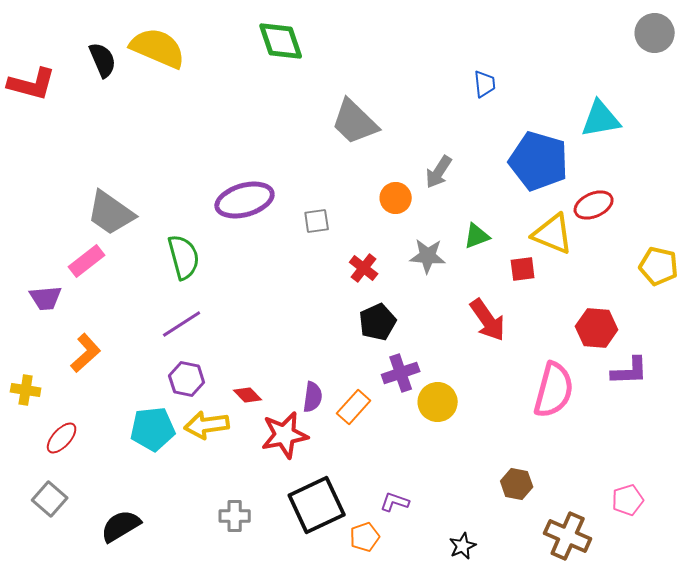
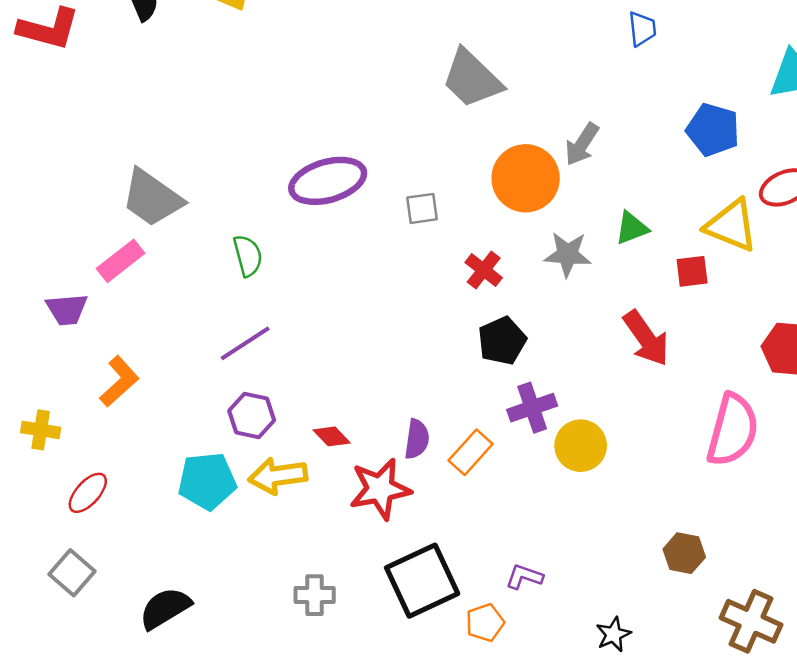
blue pentagon: (539, 161) -> (713, 130), size x0.7
orange circle: (396, 198) -> (526, 178), size x1.6
green semicircle: (184, 257) -> (248, 256), size x0.7

